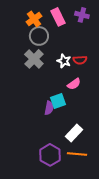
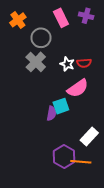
orange cross: (34, 19) -> (18, 20), moved
pink semicircle: (74, 84) -> (78, 88), size x1.5
white rectangle: (74, 133) -> (89, 137), moved
purple hexagon: (50, 155) -> (64, 156), moved

